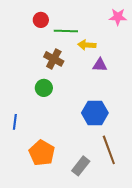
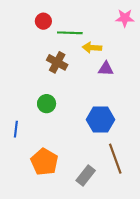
green circle: (44, 88) -> (47, 104), moved

